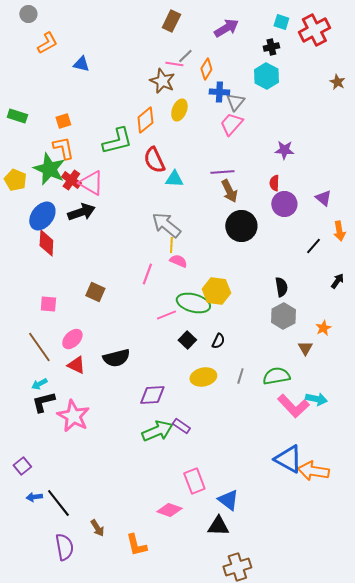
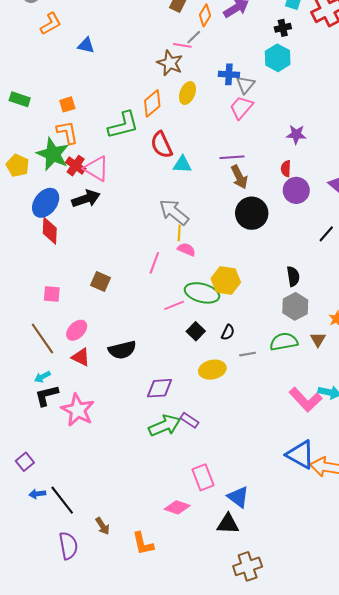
orange diamond: (206, 69) -> (205, 15), moved
gray line: (240, 376) -> (248, 354), moved, turned 63
green semicircle: (276, 376) -> (284, 342), moved

